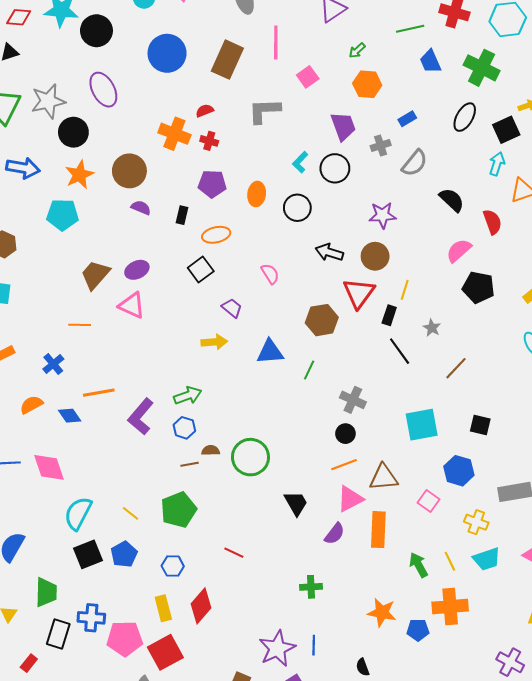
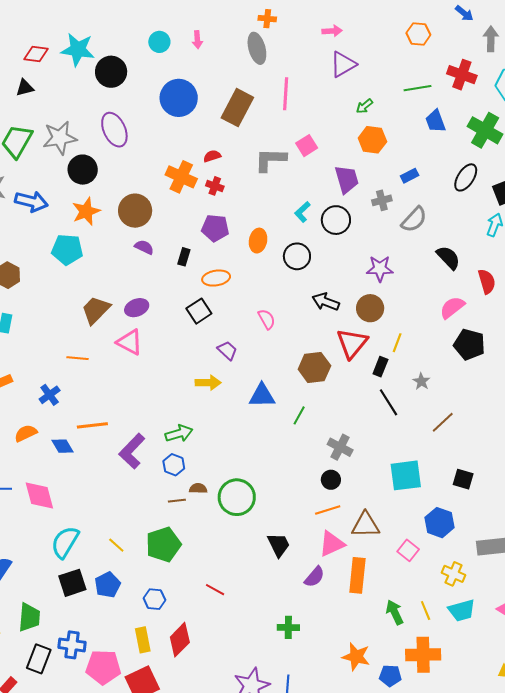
pink square: (308, 77) -> (307, 146), moved

